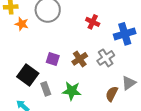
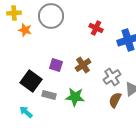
gray cross: (106, 58) -> (112, 77), moved
gray rectangle: (46, 89) -> (49, 95), turned -56

